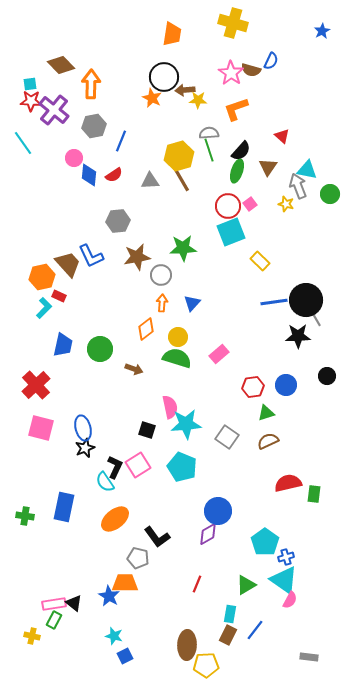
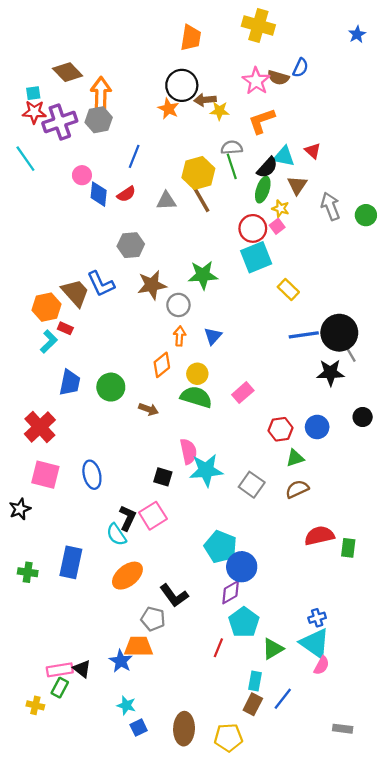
purple cross: (54, 110) -> (60, 122), turned 32
gray hexagon: (94, 126) -> (99, 120), moved
cyan triangle: (307, 170) -> (284, 156), moved
yellow star: (286, 204) -> (281, 208), moved
black star: (85, 448) -> (20, 509), moved
cyan pentagon: (182, 467) -> (221, 547), moved
cyan pentagon: (265, 542) -> (244, 622), moved
brown ellipse: (187, 645) -> (184, 729), moved

